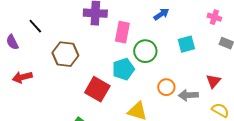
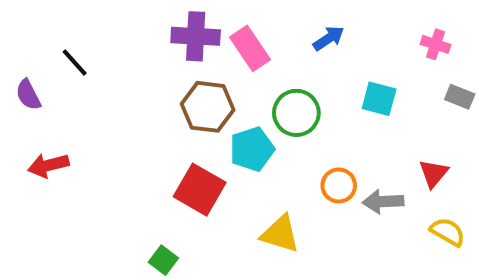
pink rectangle: (122, 32) -> (250, 48), moved, turned -45
cyan square: (186, 44) -> (379, 99), turned 30
brown hexagon: (65, 54) -> (208, 107), moved

